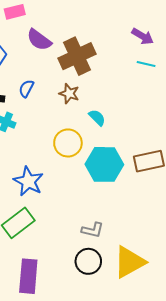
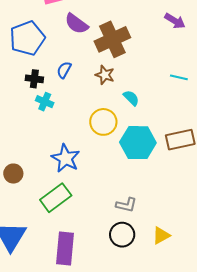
cyan line: (146, 64) -> (179, 77), moved
yellow triangle: (129, 262) -> (161, 235), size x0.6

